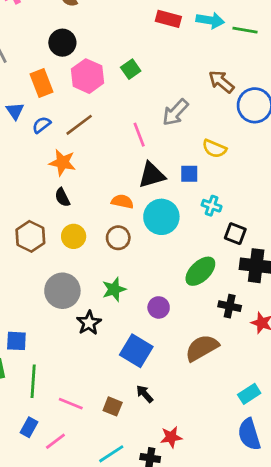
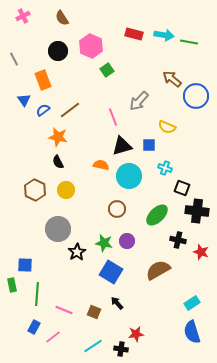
pink hexagon: (88, 76) -> (91, 46), moved
brown circle: (118, 238) -> (117, 209), moved
green star: (114, 289) -> (104, 243), moved, turned 30

